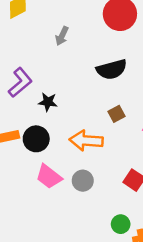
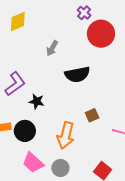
black semicircle: (112, 69) -> (77, 74), moved
orange arrow: (86, 141) -> (66, 135), turned -84

